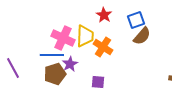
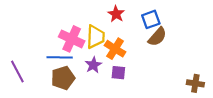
purple star: (70, 64) -> (93, 65), moved
purple square: (98, 82) -> (118, 73), moved

